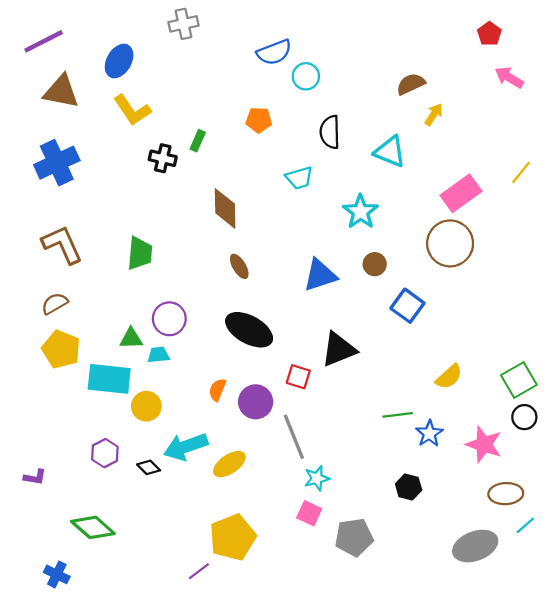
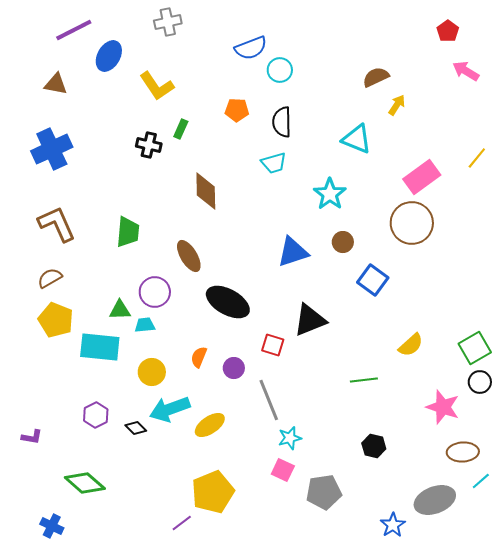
purple line: (44, 41) -> (74, 30), moved
brown triangle: (61, 92) -> (56, 84), size x0.7
yellow L-shape: (132, 110) -> (157, 86), moved
black semicircle: (330, 132) -> (282, 122), moved
brown ellipse: (239, 266) -> (189, 256), moved, size x1.4
purple circle: (256, 402) -> (234, 368), size x0.7
yellow circle: (146, 406) -> (152, 372), moved
blue star: (429, 434) -> (393, 525), moved

